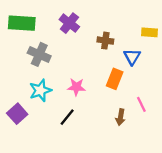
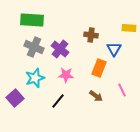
green rectangle: (22, 23) -> (32, 20), moved
purple cross: (69, 23) -> (60, 49), moved
brown arrow: (120, 117) -> (96, 96), moved, turned -64

